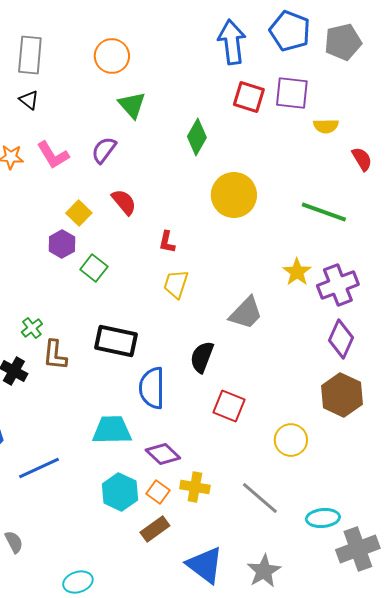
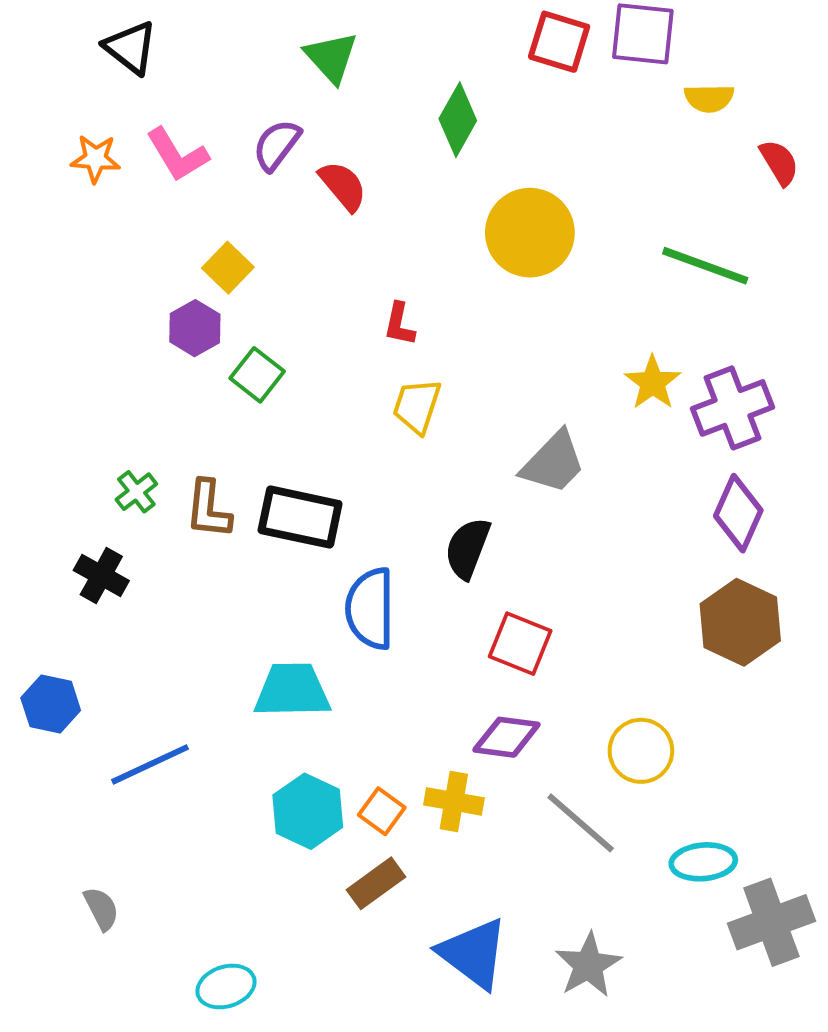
black triangle: (29, 100) -> (131, 48), size x1.4
red semicircle: (124, 202) -> (343, 186), moved
brown L-shape: (55, 355) -> (208, 509), moved
yellow circle: (291, 440) -> (641, 751), moved
purple diamond: (163, 454) -> (507, 737), moved, turned -36

